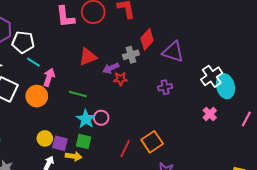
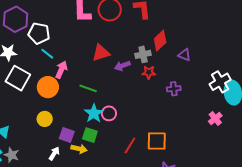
purple triangle: (173, 52) -> (184, 55), size x0.6
red star: (120, 79) -> (149, 72), moved
yellow circle: (45, 138) -> (45, 119), moved
orange square: (152, 142) -> (157, 141), turned 30

